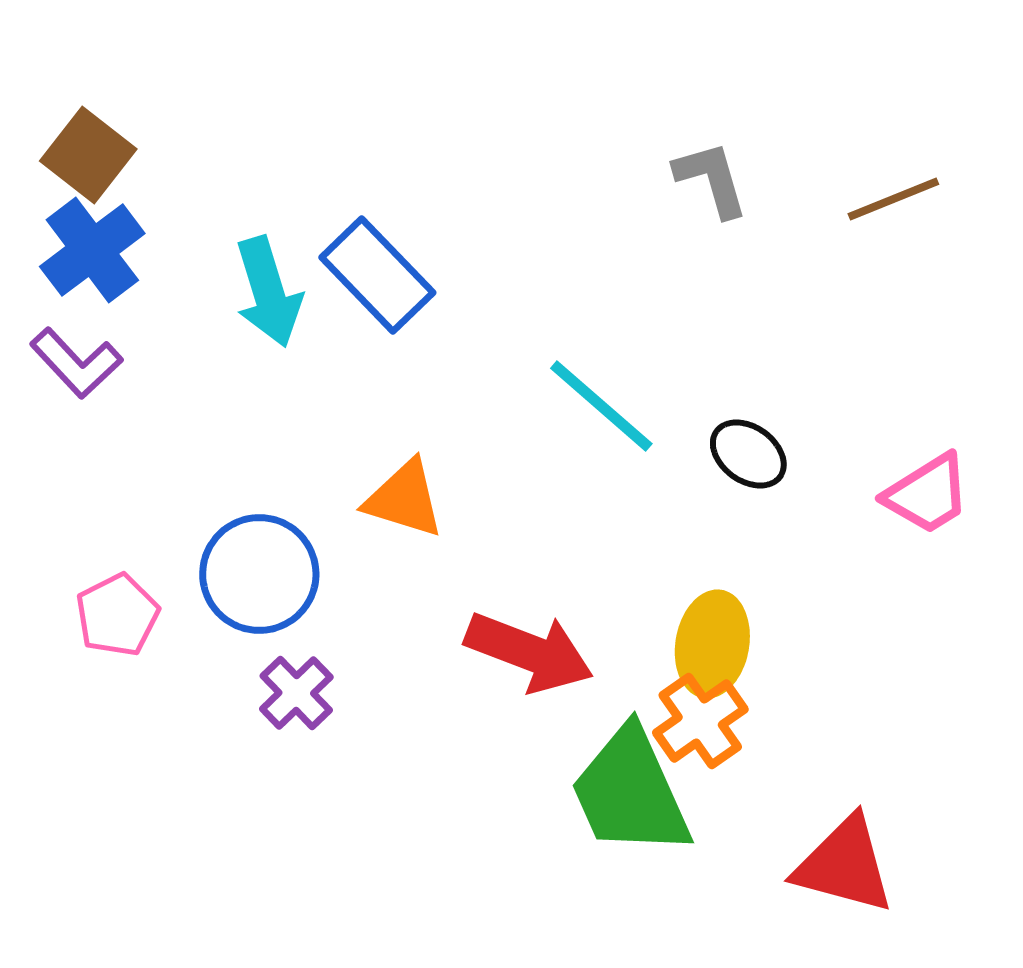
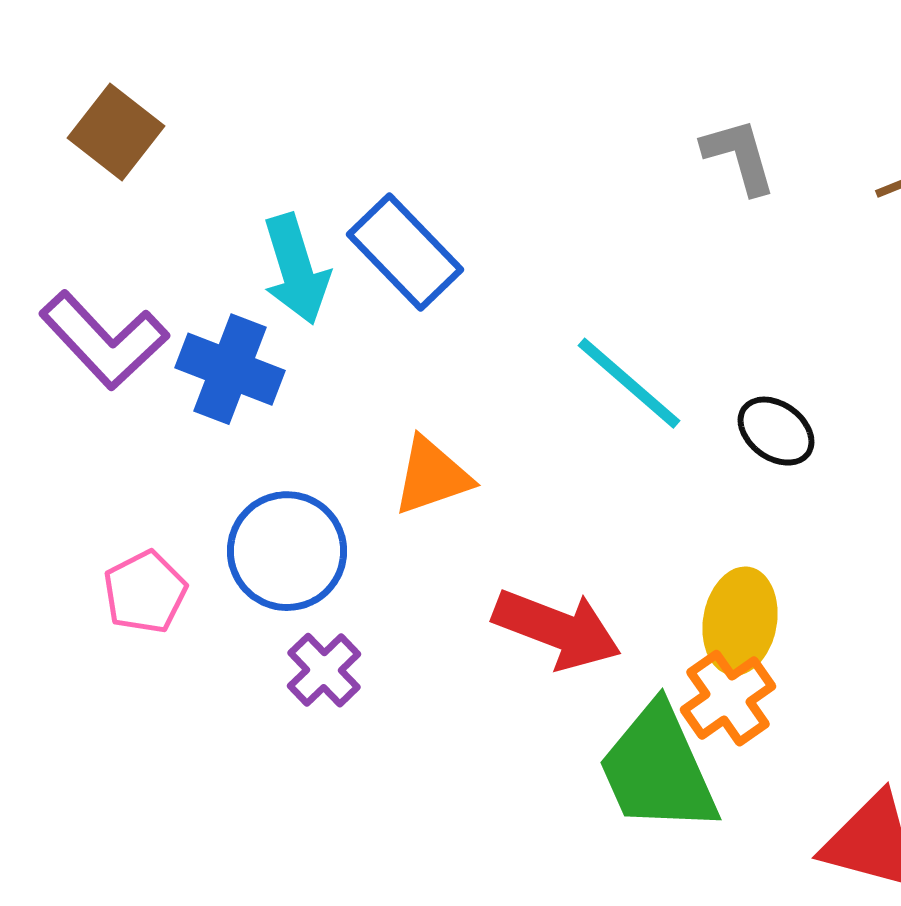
blue cross: (92, 250) -> (230, 369), moved, turned -32
purple L-shape: (76, 363) -> (104, 340), size x1.4
orange triangle: (404, 499) -> (432, 476), turned -36

